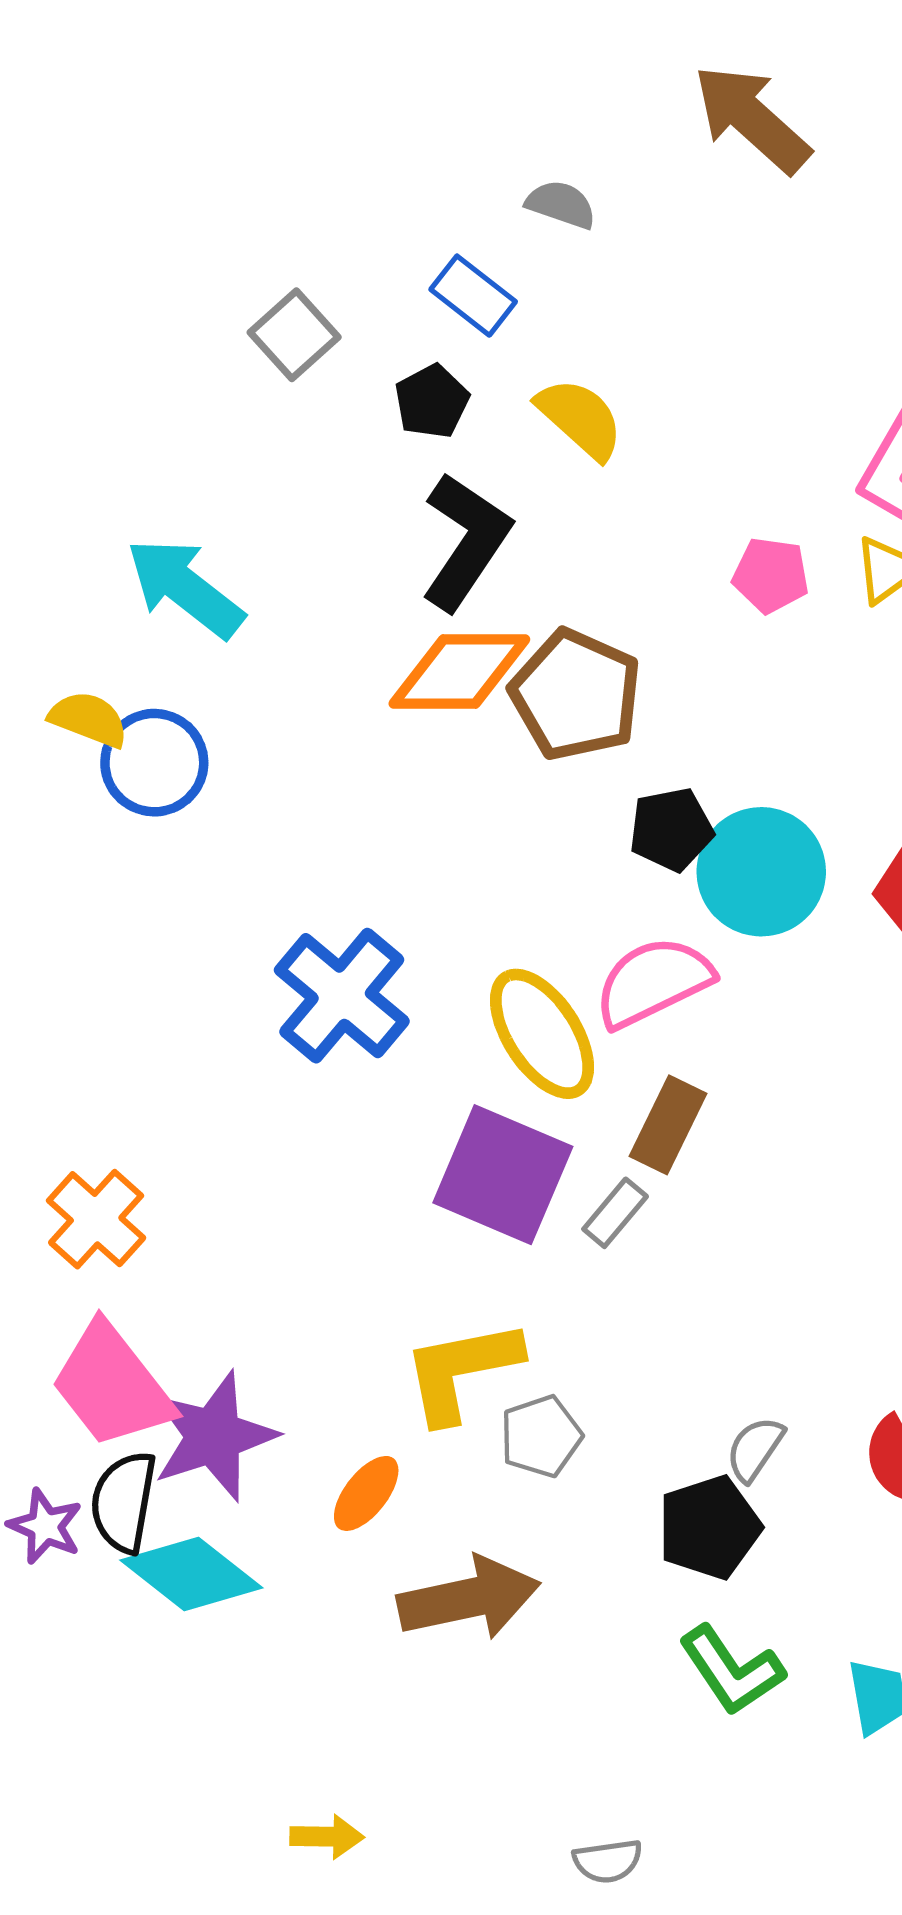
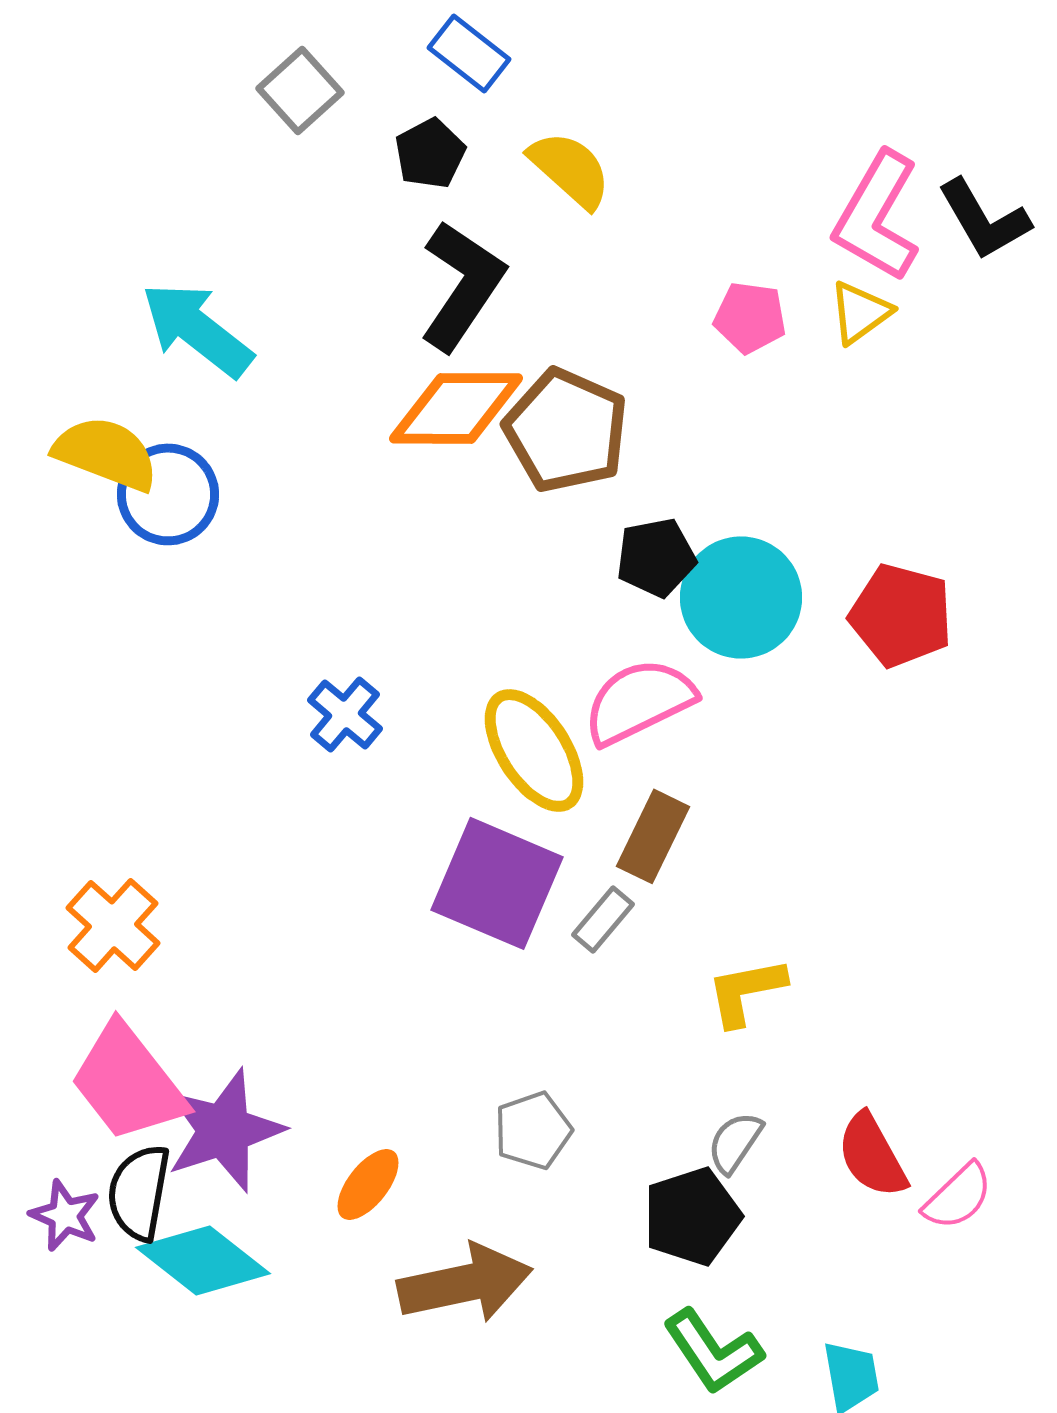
yellow semicircle: (89, 719) -> (106, 453), size x1.4
blue cross: (342, 996) -> (345, 714), size x0.6
yellow L-shape: (461, 1371) -> (746, 991), moved, size x0.7

